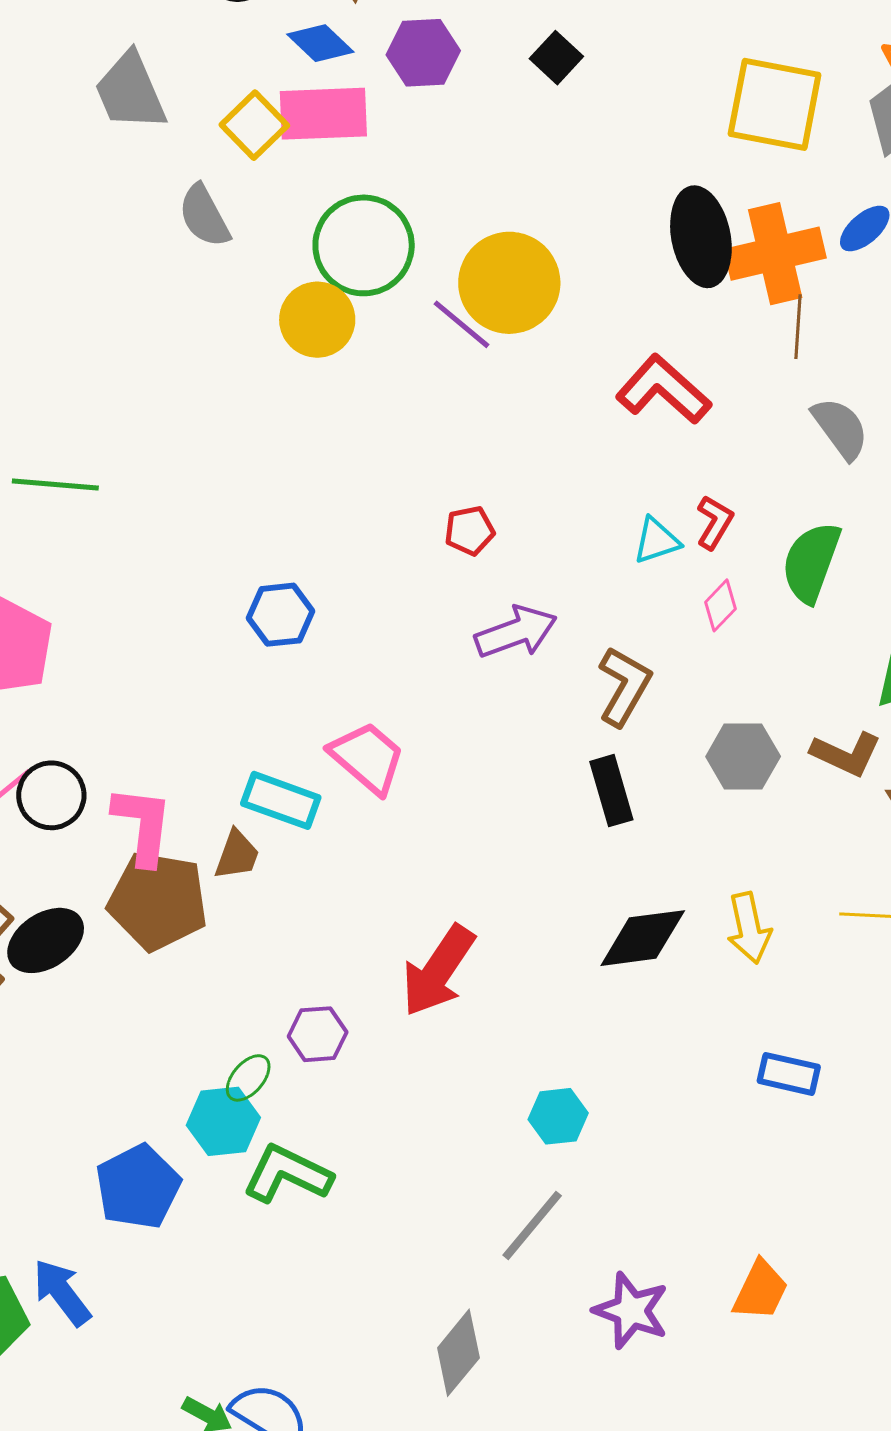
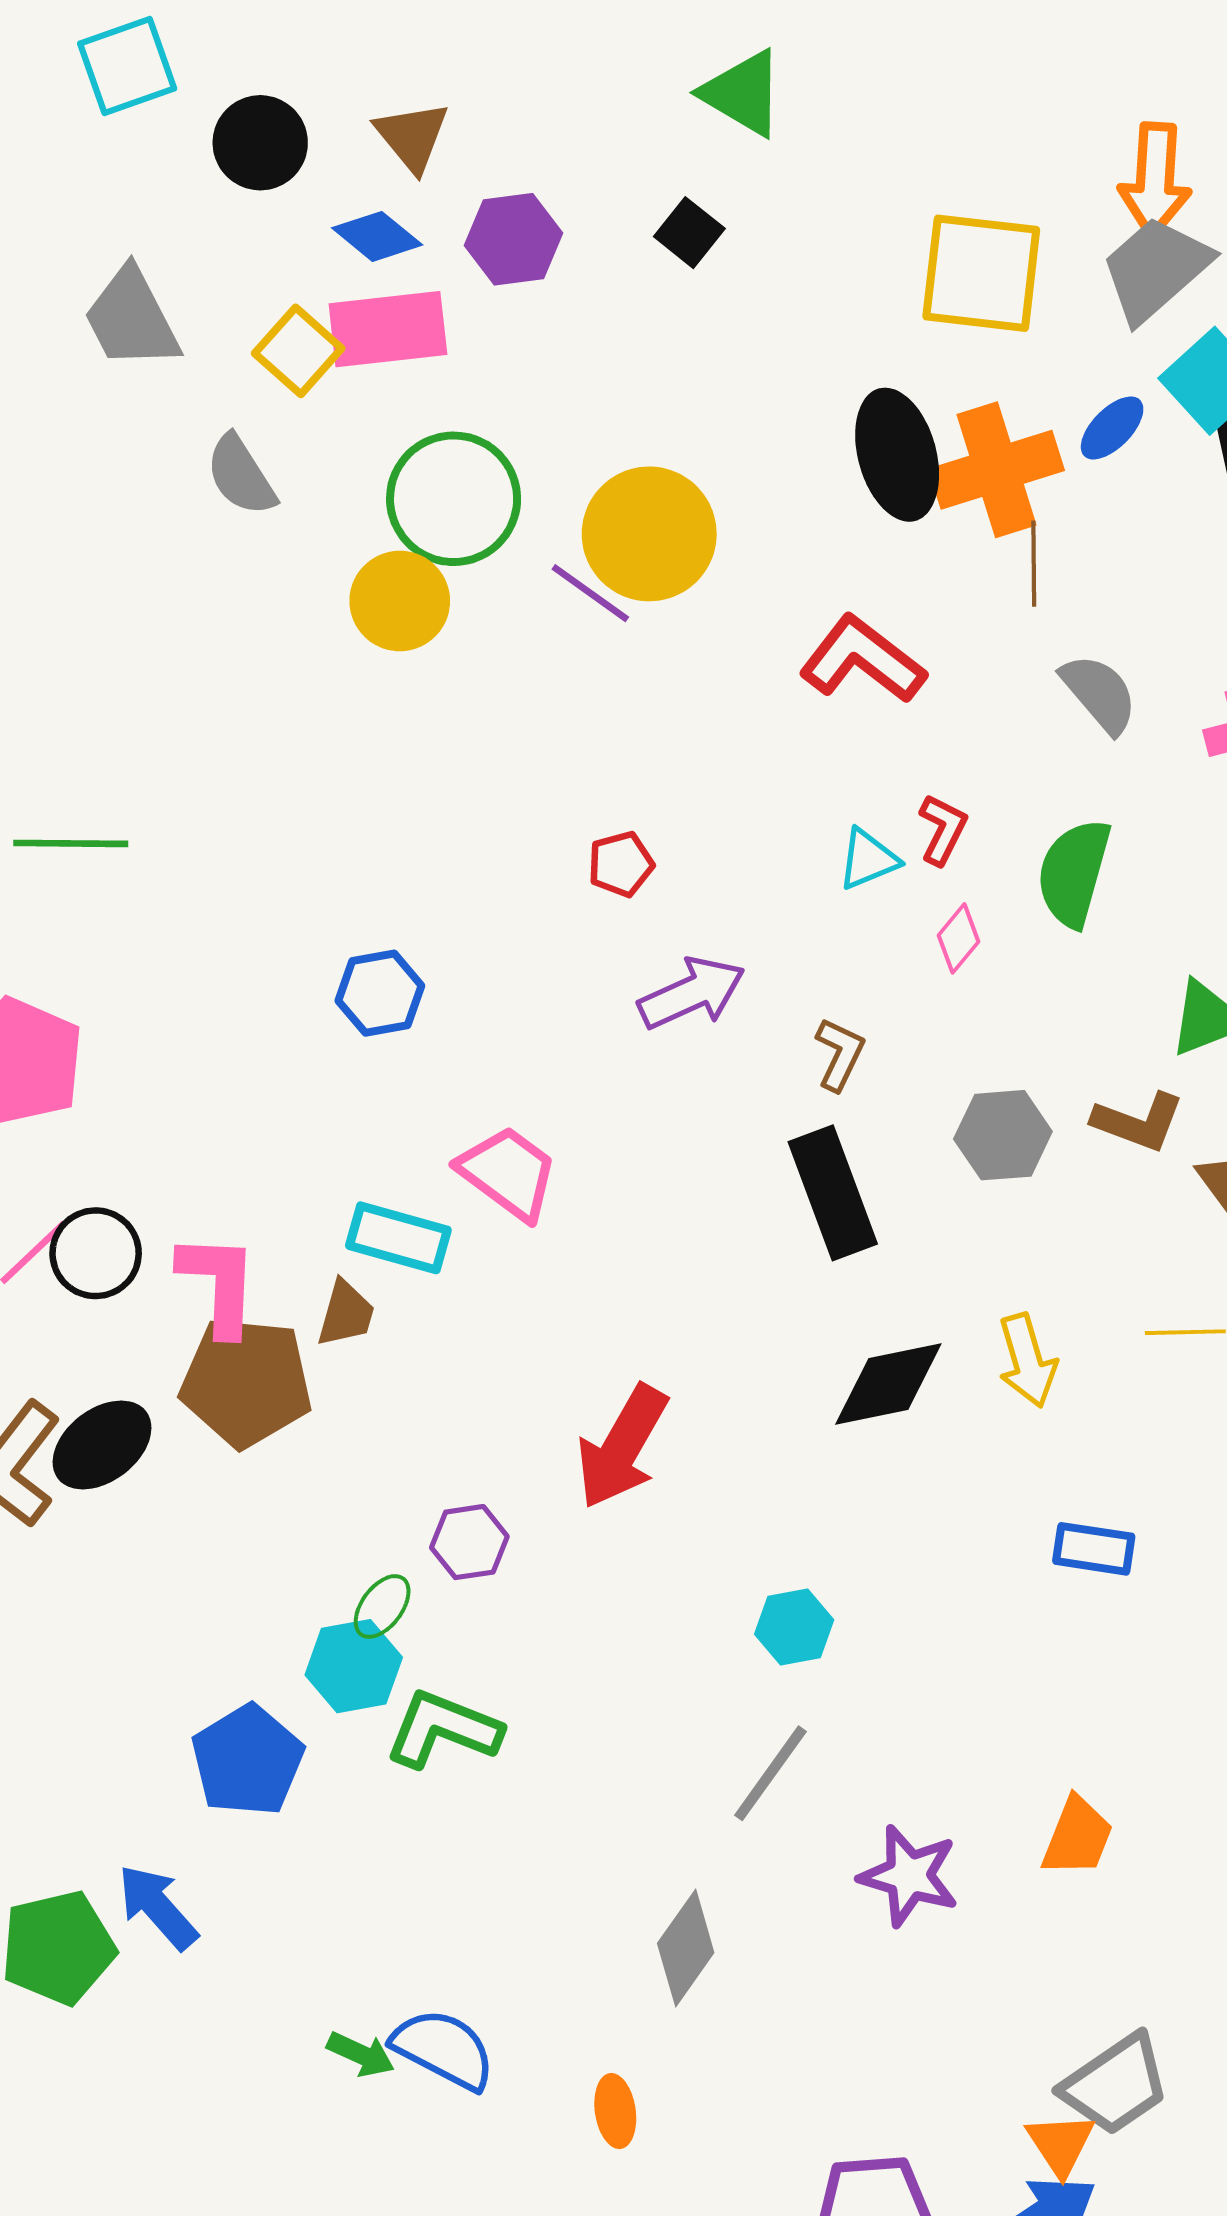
brown L-shape: (624, 686) -> (840, 1054), size x0.7
black rectangle: (611, 791) -> (833, 1193), size x1.4

